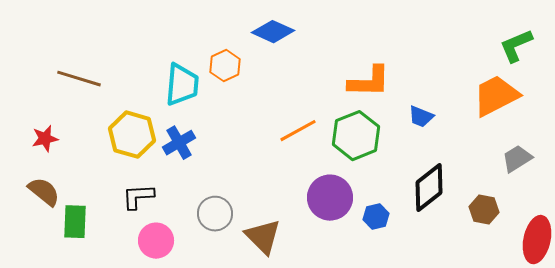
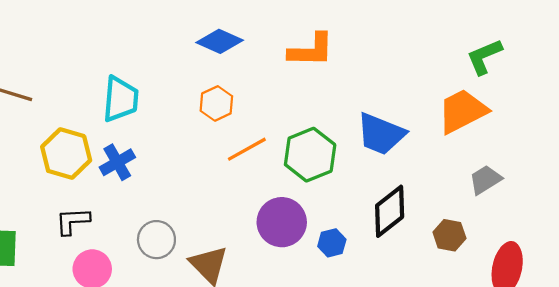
orange hexagon: (225, 66) -> (216, 103), moved
orange L-shape: (369, 82) -> (311, 50), moved
blue trapezoid: (421, 117) -> (381, 134), size x1.8

